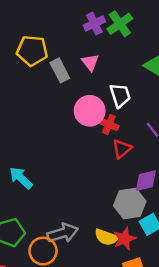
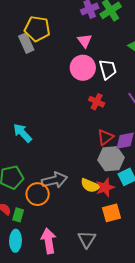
gray rectangle: (60, 70) -> (26, 43), moved
pink circle: (90, 111) -> (83, 68), moved
red cross: (109, 124) -> (97, 102), moved
red triangle: (122, 149) -> (105, 137), moved

